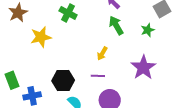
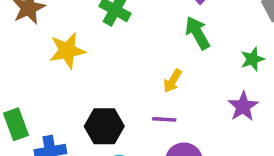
green star: (148, 30) -> (252, 59), moved
purple star: (143, 67) -> (243, 106), size x0.7

